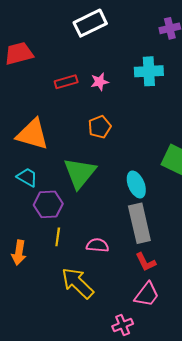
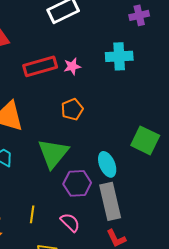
red rectangle: (66, 82) -> (40, 66), size x1.5
purple hexagon: (48, 204) -> (77, 183), moved
pink semicircle: (97, 245) -> (70, 222), turned 40

